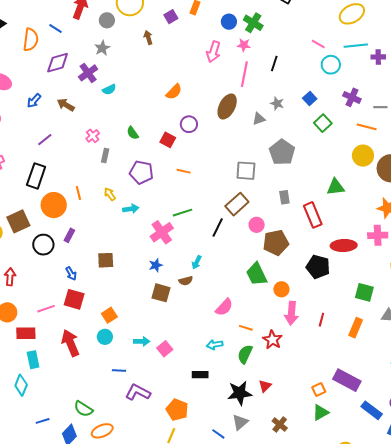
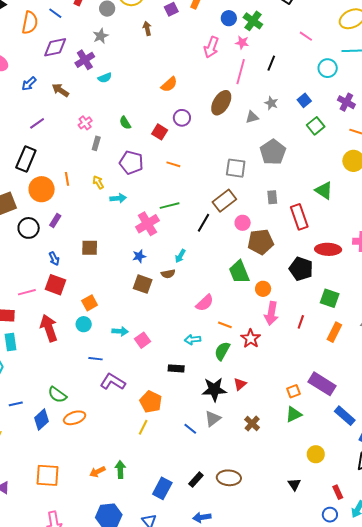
pink line: (318, 44) -> (306, 36), moved
green triangle: (336, 187) -> (324, 190), turned 36
green square: (364, 292) -> (330, 298), moved

